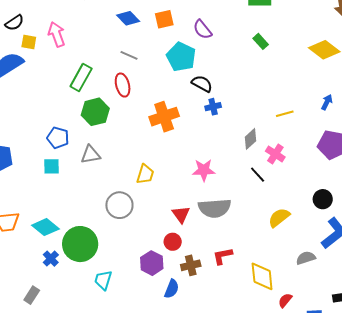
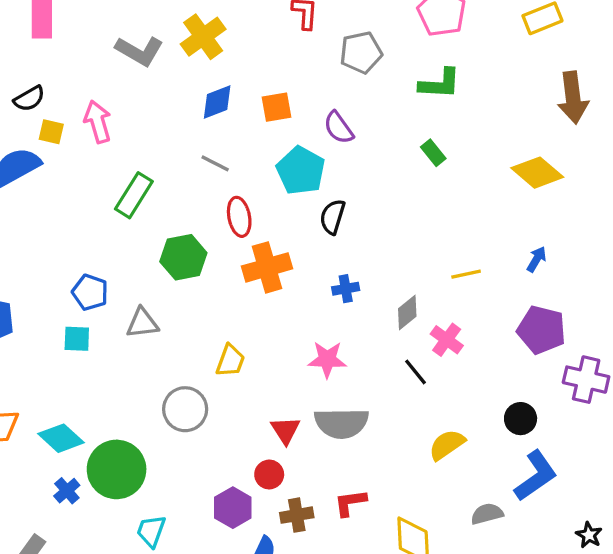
blue diamond: (128, 18) -> (217, 102), turned -70
black semicircle: (202, 84) -> (333, 217), turned -105
red ellipse: (123, 85) -> (239, 217), moved
blue cross: (213, 107) -> (346, 289), moved
green hexagon: (95, 112) -> (183, 257), moved

